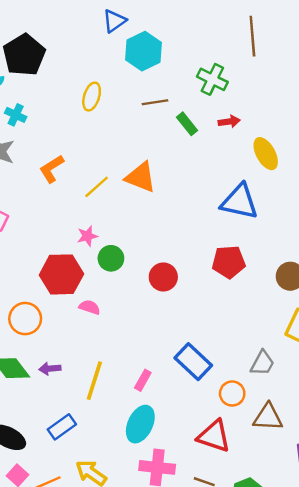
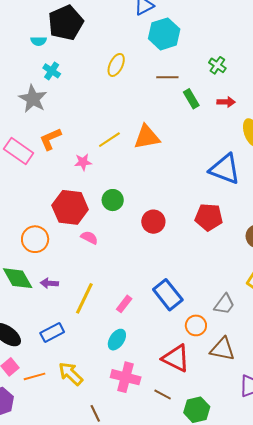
green cross: (212, 79) -> (217, 65), size x0.7
orange L-shape: (52, 169) -> (50, 139), moved
orange triangle: (141, 177) -> (147, 137), turned -40
pink star: (87, 236) -> (83, 162), moved
cyan ellipse: (140, 424) -> (117, 340), size x0.7

